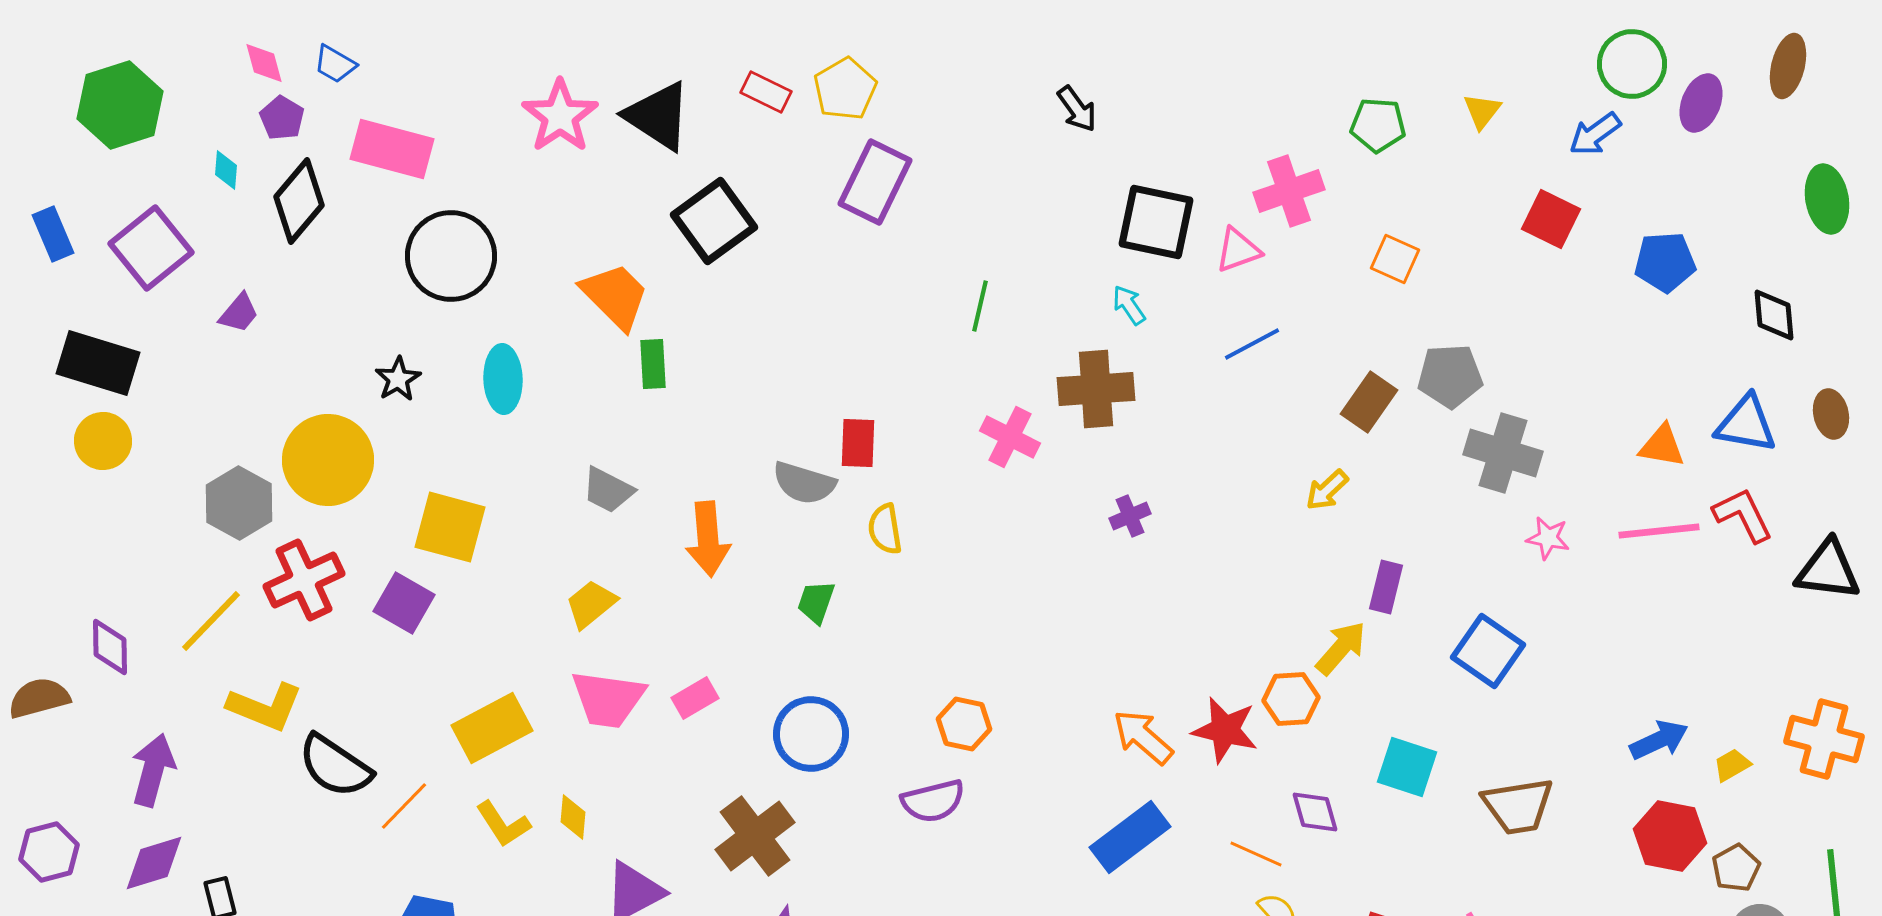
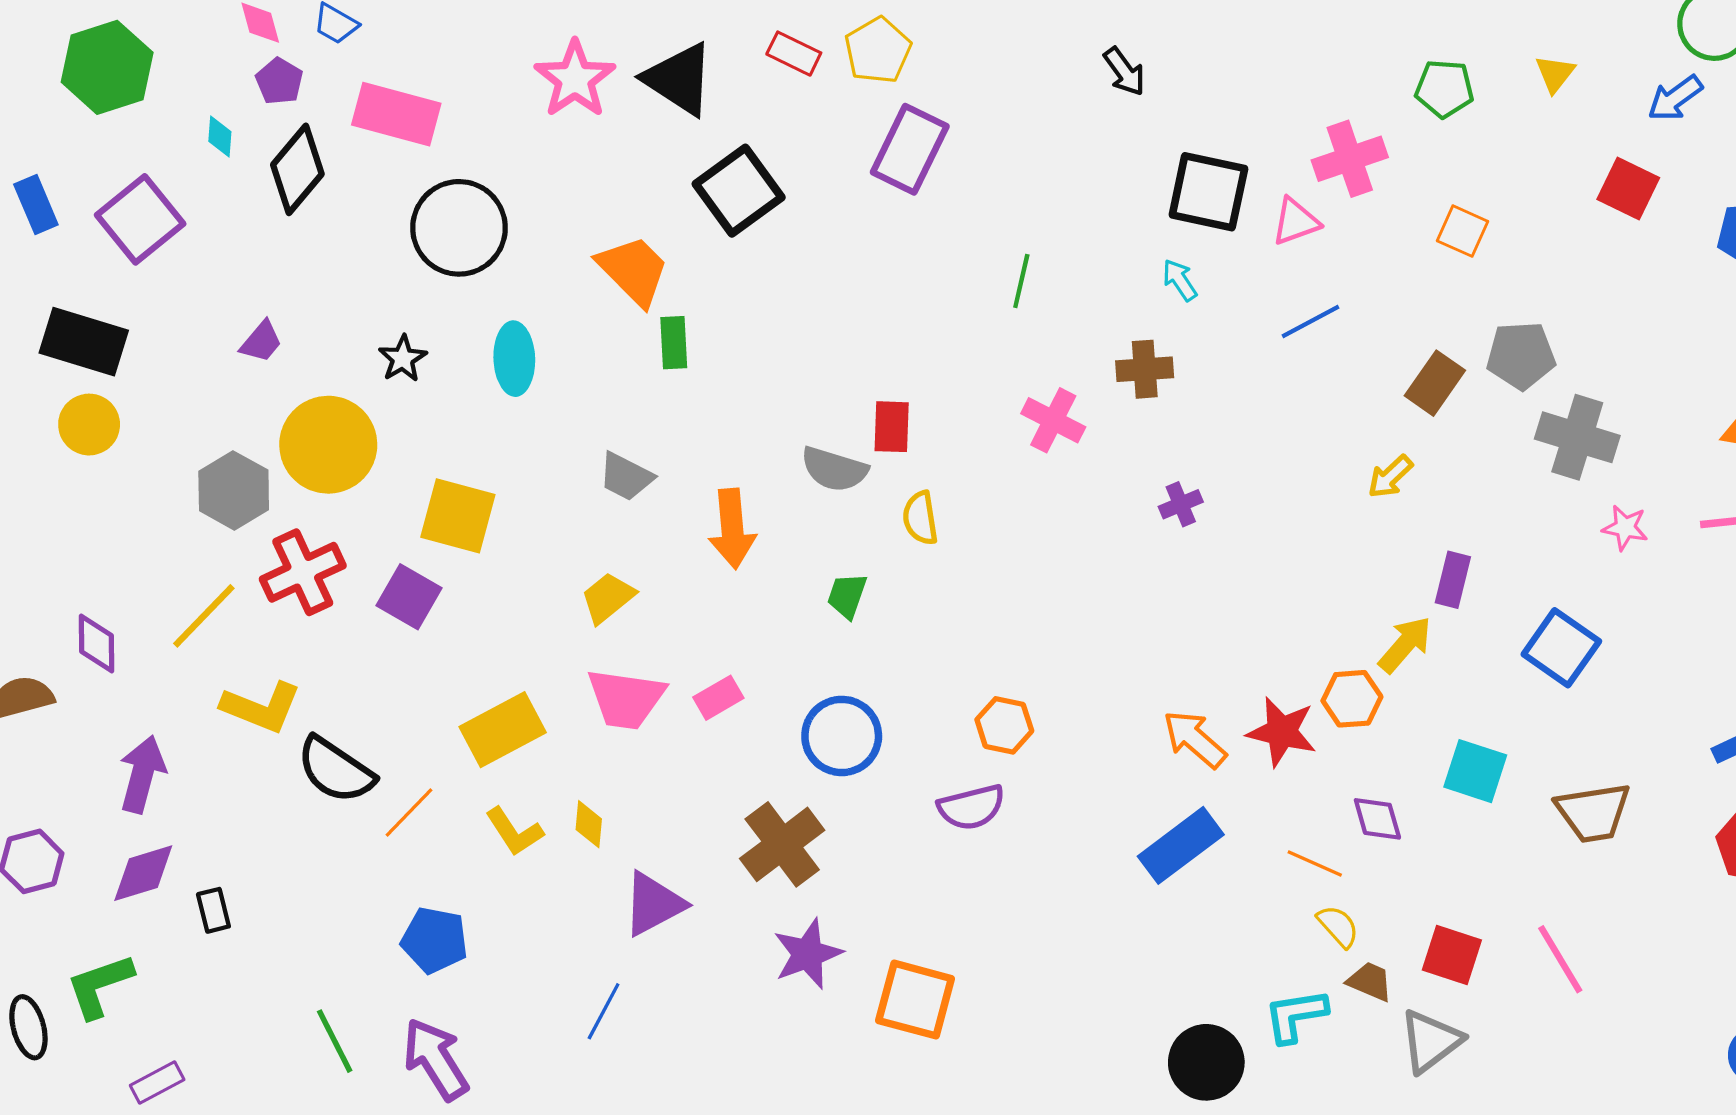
purple trapezoid: (239, 313) -> (261, 342), moved
brown cross: (1096, 389) -> (1145, 369), size x0.7

